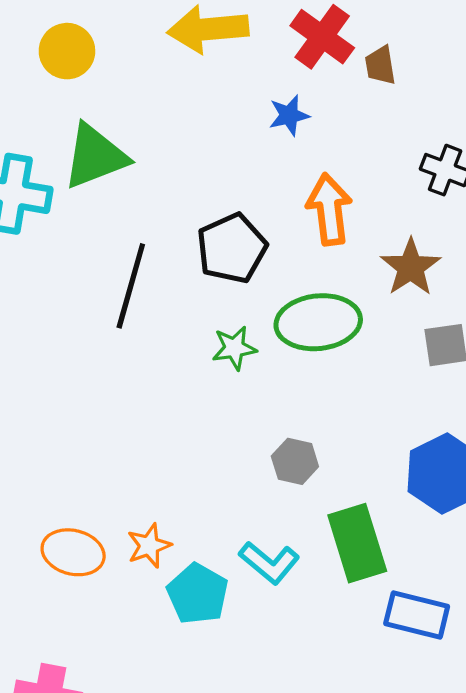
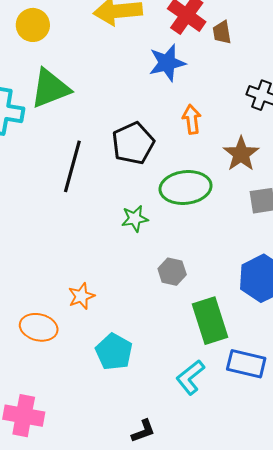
blue star: (289, 115) -> (167, 63), size x1.5
orange arrow: (329, 209) -> (192, 119), size x0.7
green star: (234, 348) -> (135, 219), moved
orange star: (149, 546) -> (81, 296), moved
cyan L-shape: (269, 563) -> (190, 377), moved, turned 102

